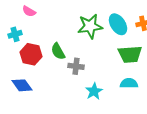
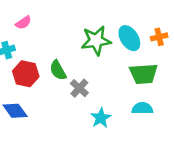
pink semicircle: (29, 11) -> (23, 23), turned -64
gray cross: (76, 66) -> (79, 88), turned 35

